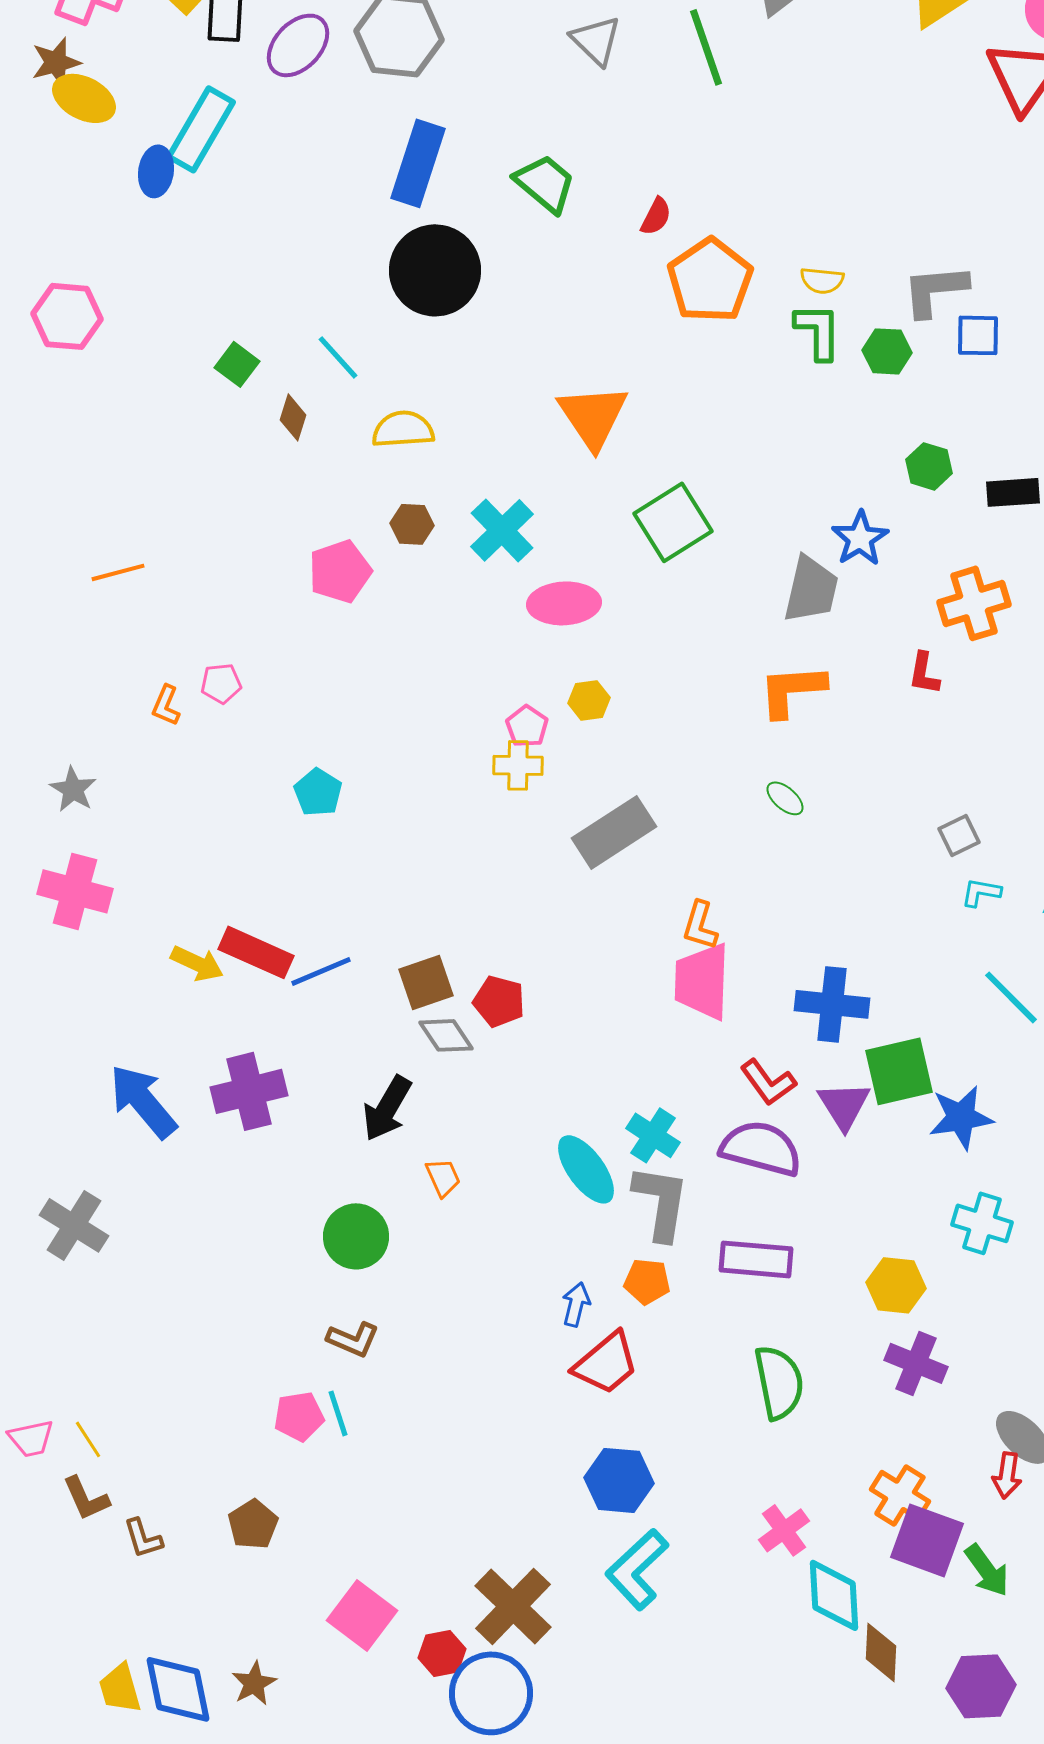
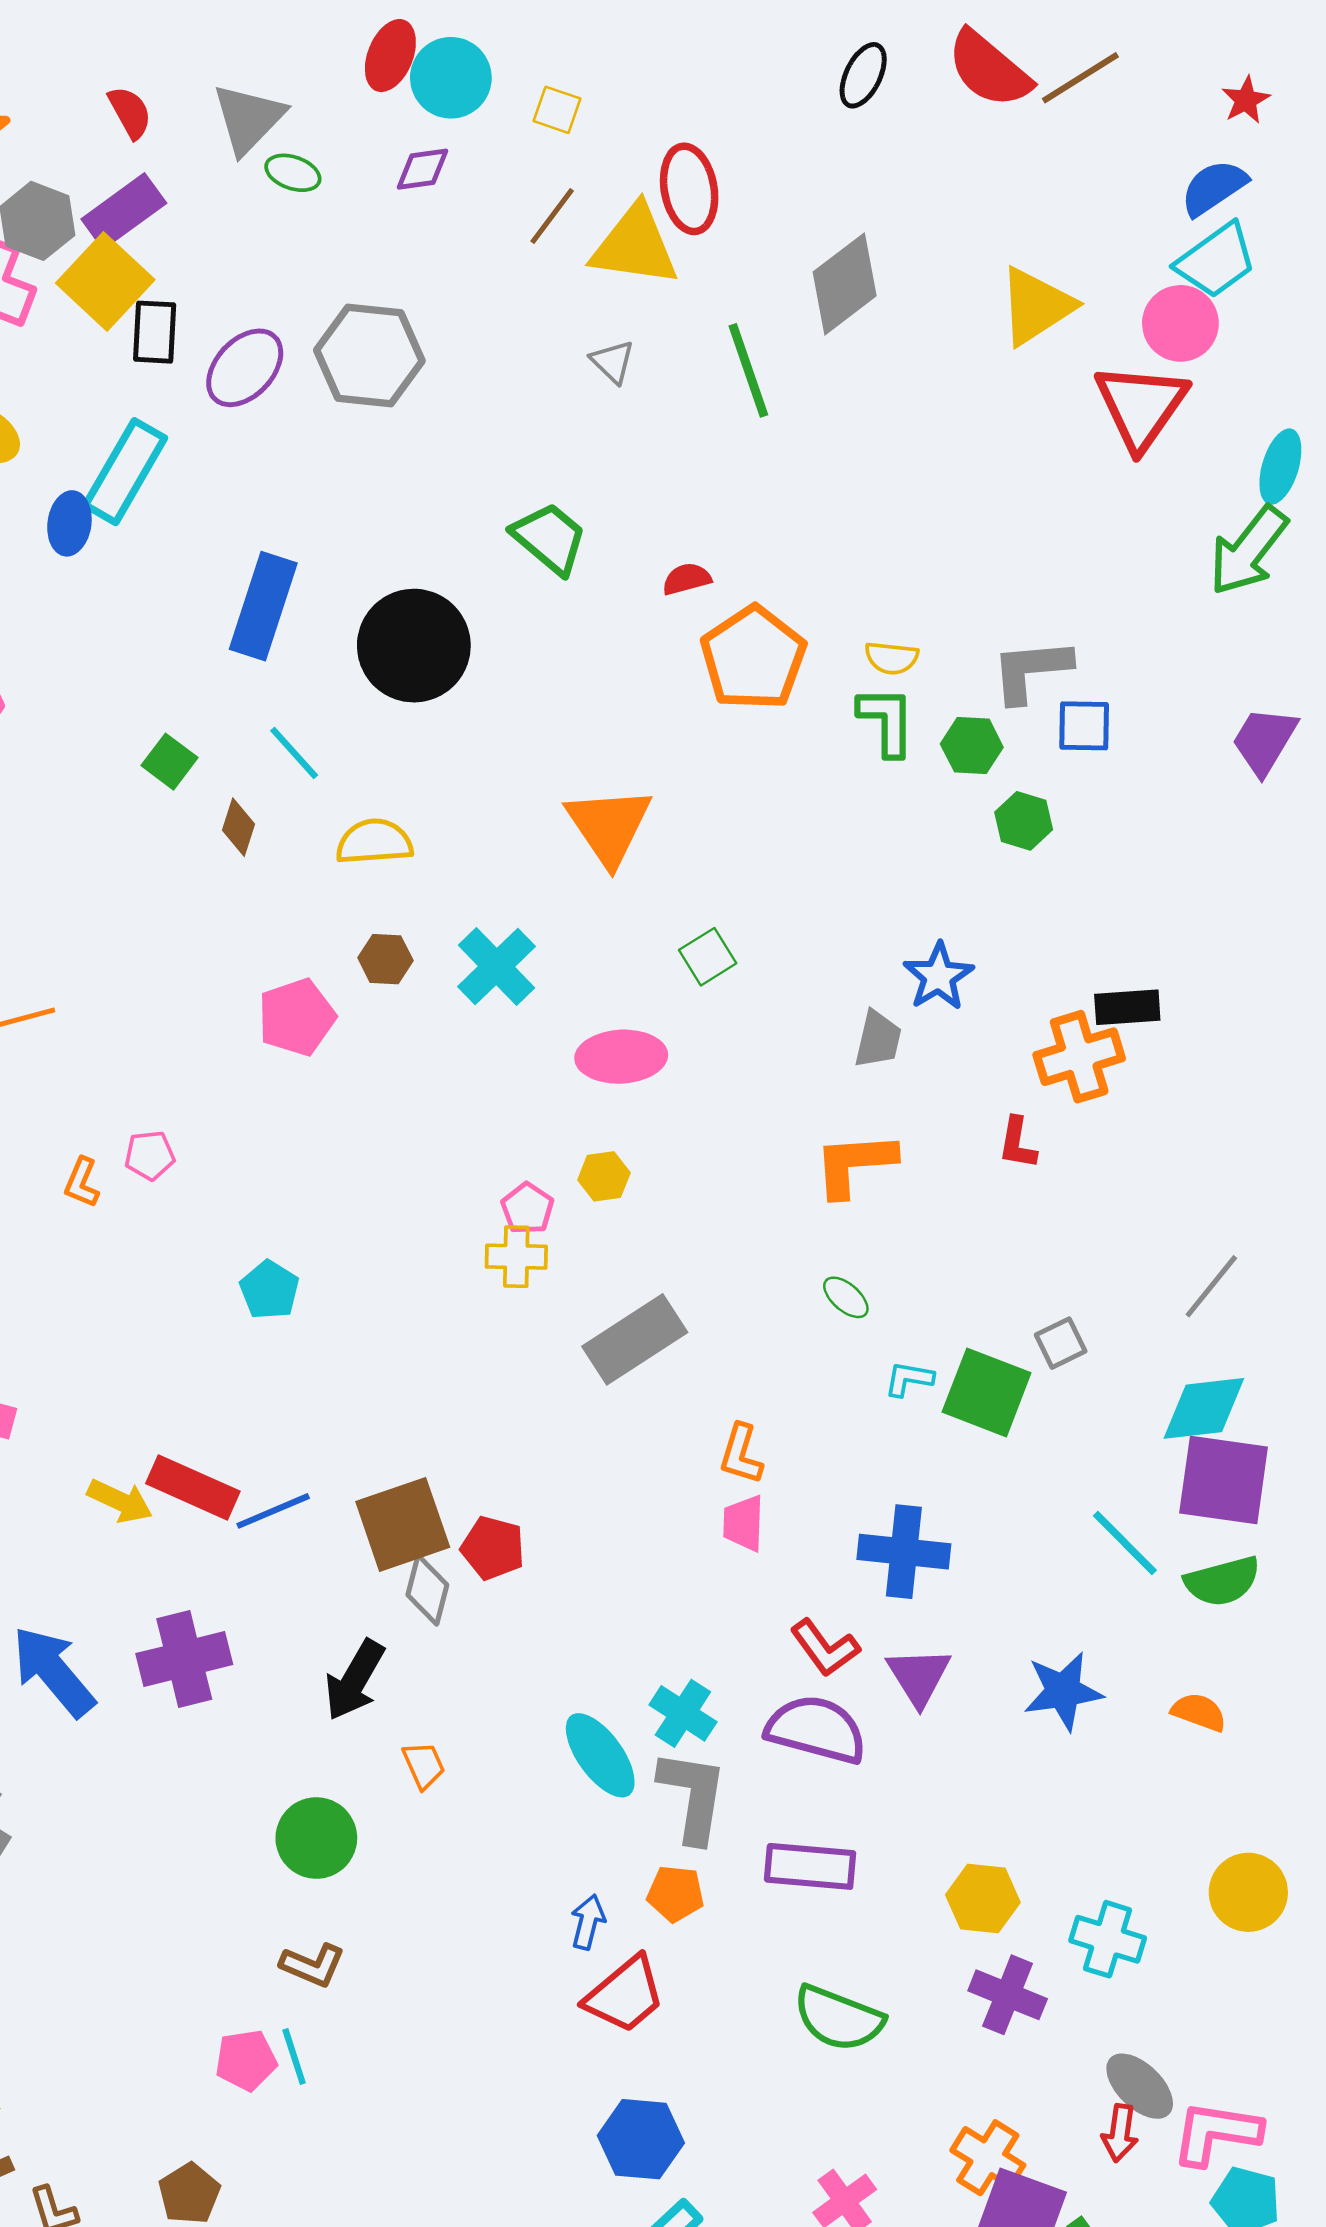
gray triangle: (596, 40) -> (613, 362), size x0.7
blue rectangle: (418, 163) -> (263, 606), moved
red semicircle: (656, 216) -> (687, 579), turned -132
green hexagon: (929, 466) -> (1024, 821), moved
black rectangle: (1013, 492) -> (1127, 1007), moved
green square: (673, 522) -> (708, 957), size x0.6
gray trapezoid: (811, 589) -> (878, 1039), size x0.7
pink ellipse: (564, 603) -> (621, 1057), moved
cyan L-shape: (981, 892) -> (909, 1379), moved
pink trapezoid: (702, 981) -> (743, 1523), size x0.6
brown square: (426, 982) -> (403, 1524), size x1.4
gray diamond: (446, 1035) -> (427, 1590), turned 48
green square: (899, 1071) -> (987, 1392), moved, turned 34
cyan cross: (982, 1223) -> (1108, 1939), moved
green semicircle: (779, 1382) -> (838, 2018), turned 122

